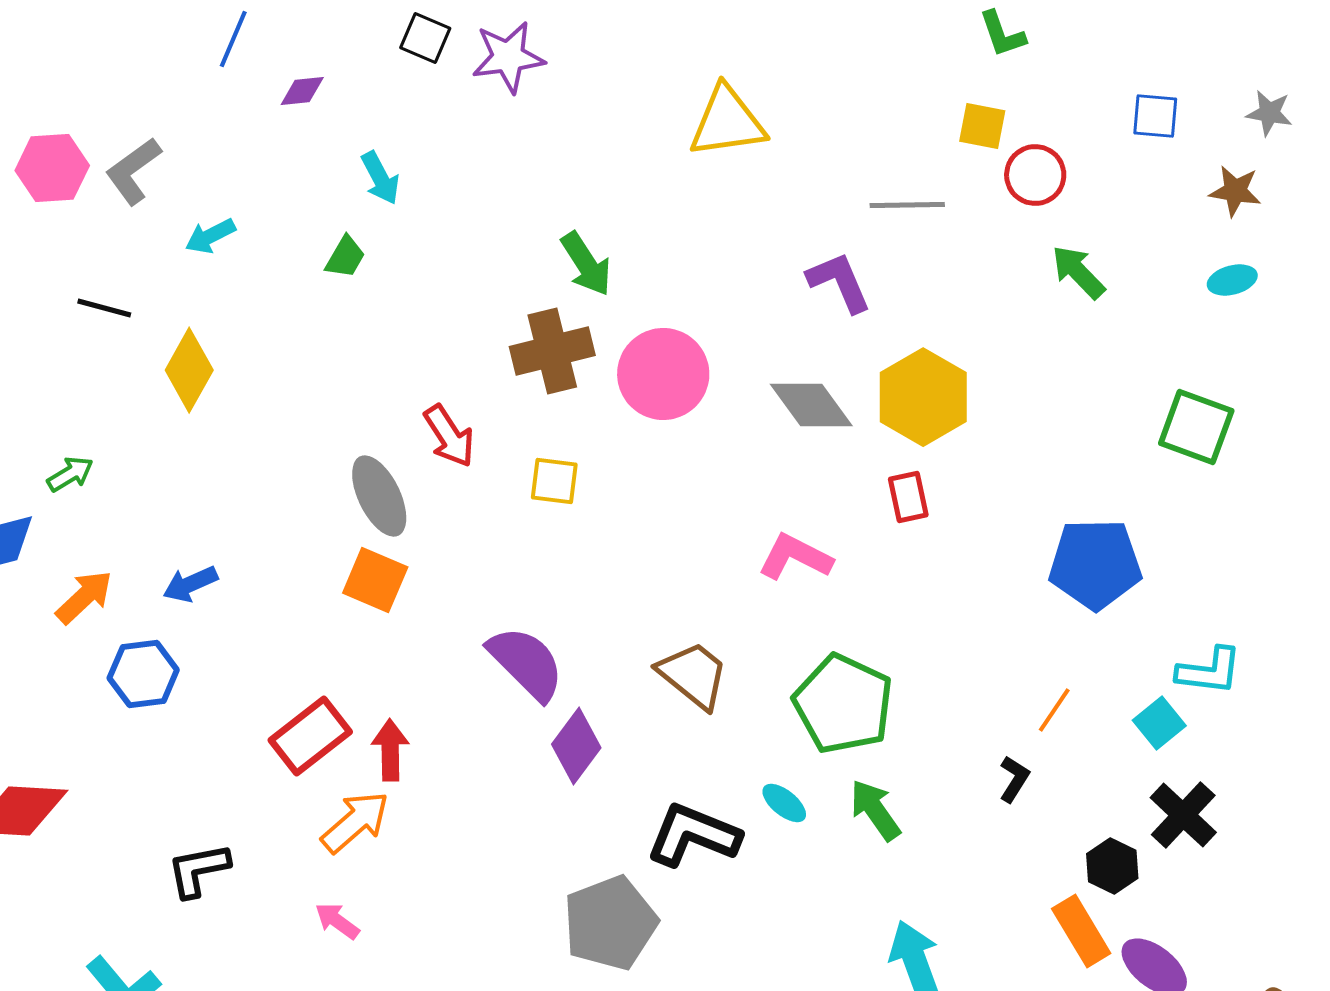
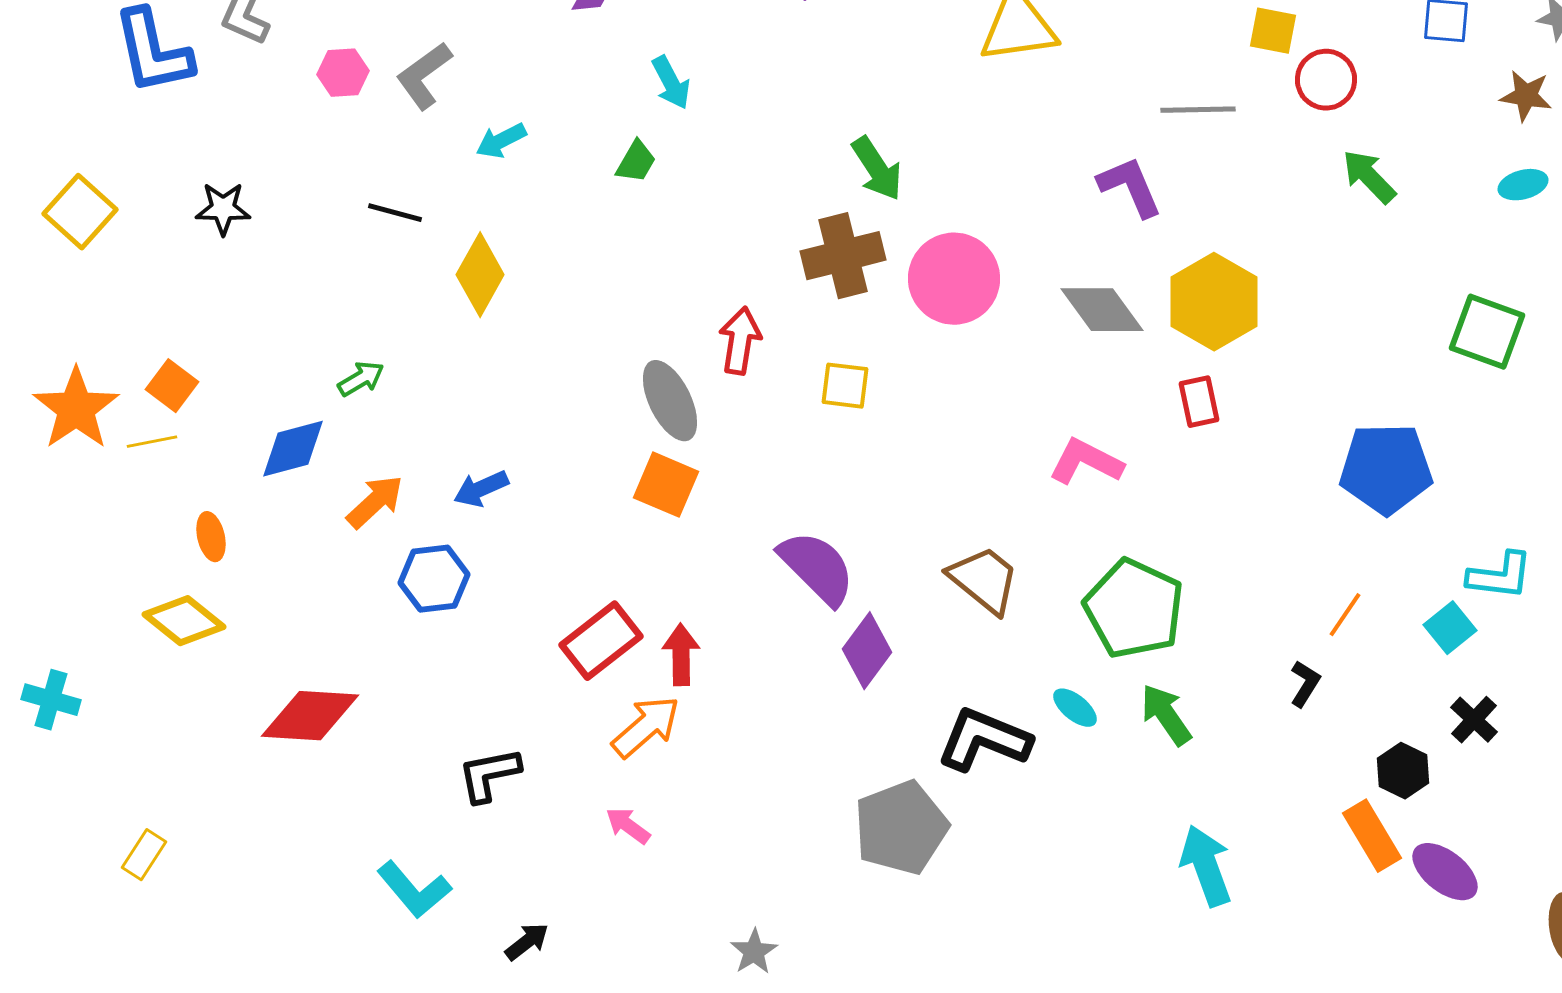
pink hexagon: (52, 168) -> (343, 73), size x0.7
red arrow: (449, 436) -> (740, 341), turned -138
black cross: (1183, 815) -> (1474, 720), size x0.7

